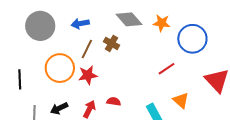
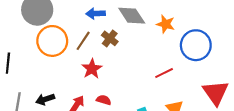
blue arrow: (80, 24) -> (96, 14), moved
orange circle: (60, 68) -> (52, 41), moved
red star: (88, 75) -> (92, 69), moved, turned -30

